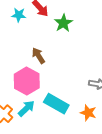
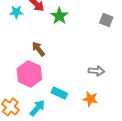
cyan rectangle: (56, 104) -> (59, 93), size x0.7
cyan arrow: (26, 108) -> (37, 108), moved

